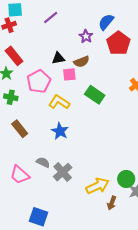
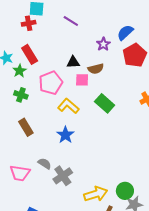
purple line: (51, 18) -> (71, 21), turned 63
pink trapezoid: (20, 175) -> (20, 173), turned -40

